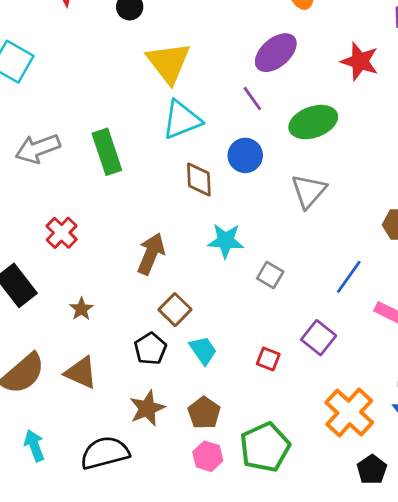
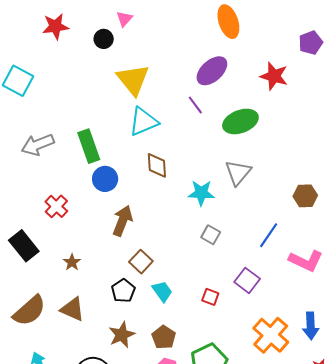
blue circle: (245, 155) -> (105, 179), moved
cyan star: (226, 241) -> (201, 193), moved

